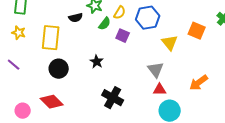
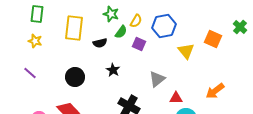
black semicircle: (76, 18) -> (100, 43), moved
yellow rectangle: (51, 38) -> (74, 28), moved
gray triangle: (156, 70) -> (157, 79), moved, turned 30

